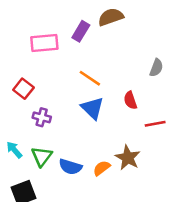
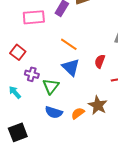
red semicircle: (130, 100) -> (100, 61), turned 40
cyan arrow: (14, 150) -> (15, 92), moved
green triangle: (42, 156) -> (51, 86), moved

